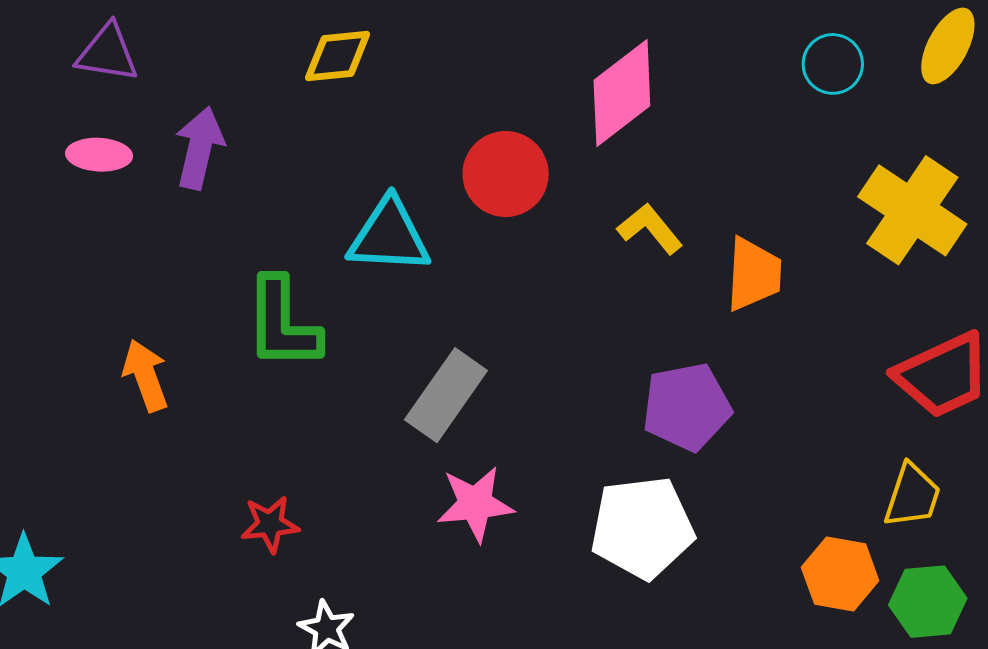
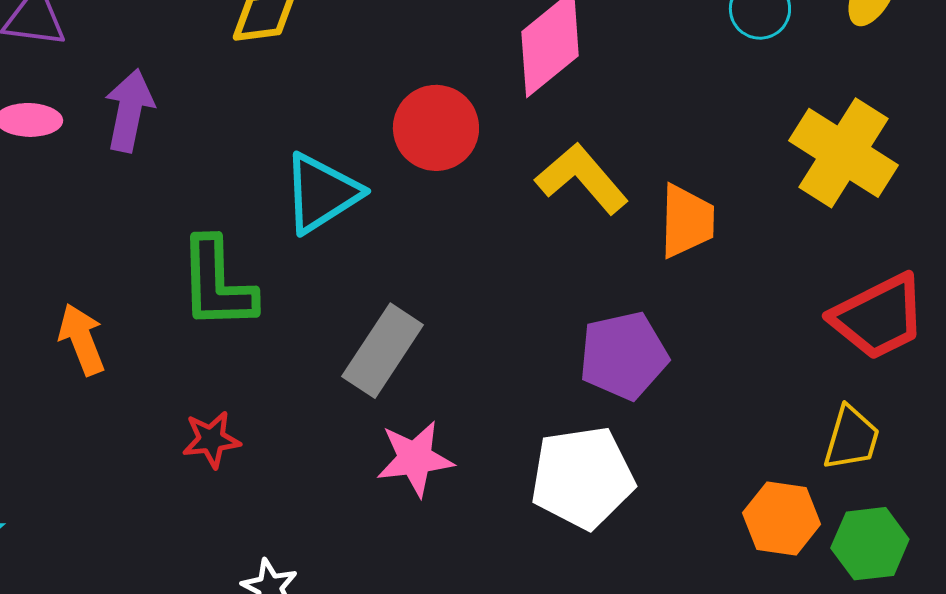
yellow L-shape: (650, 229) -> (582, 178), size x1.4
cyan triangle: (389, 236) -> (321, 193), turned -34
red star: (270, 524) -> (211, 440), moved

